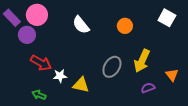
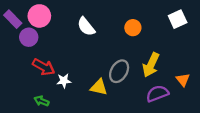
white square: (167, 18) -> (178, 19), turned 36
yellow triangle: (81, 85) -> (99, 87), moved
purple semicircle: (148, 88) -> (157, 94), size x1.5

